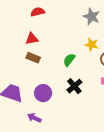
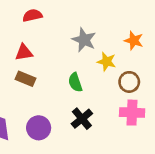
gray star: (92, 17) -> (84, 40), moved
green semicircle: (69, 60) -> (75, 82), turned -56

